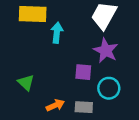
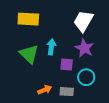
cyan arrow: (57, 33) -> (51, 47), moved
green triangle: (26, 83) -> (29, 54), moved, size x1.5

